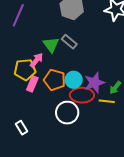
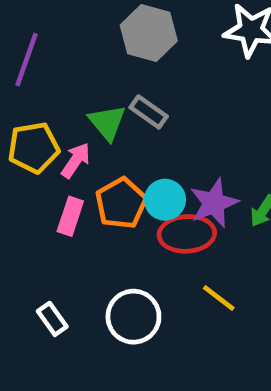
yellow pentagon: (25, 70) -> (34, 148), moved
orange pentagon: (55, 80) -> (121, 203), turned 30
yellow line: (107, 101) -> (219, 298), moved, turned 35
white circle: (67, 113) -> (133, 317), moved

